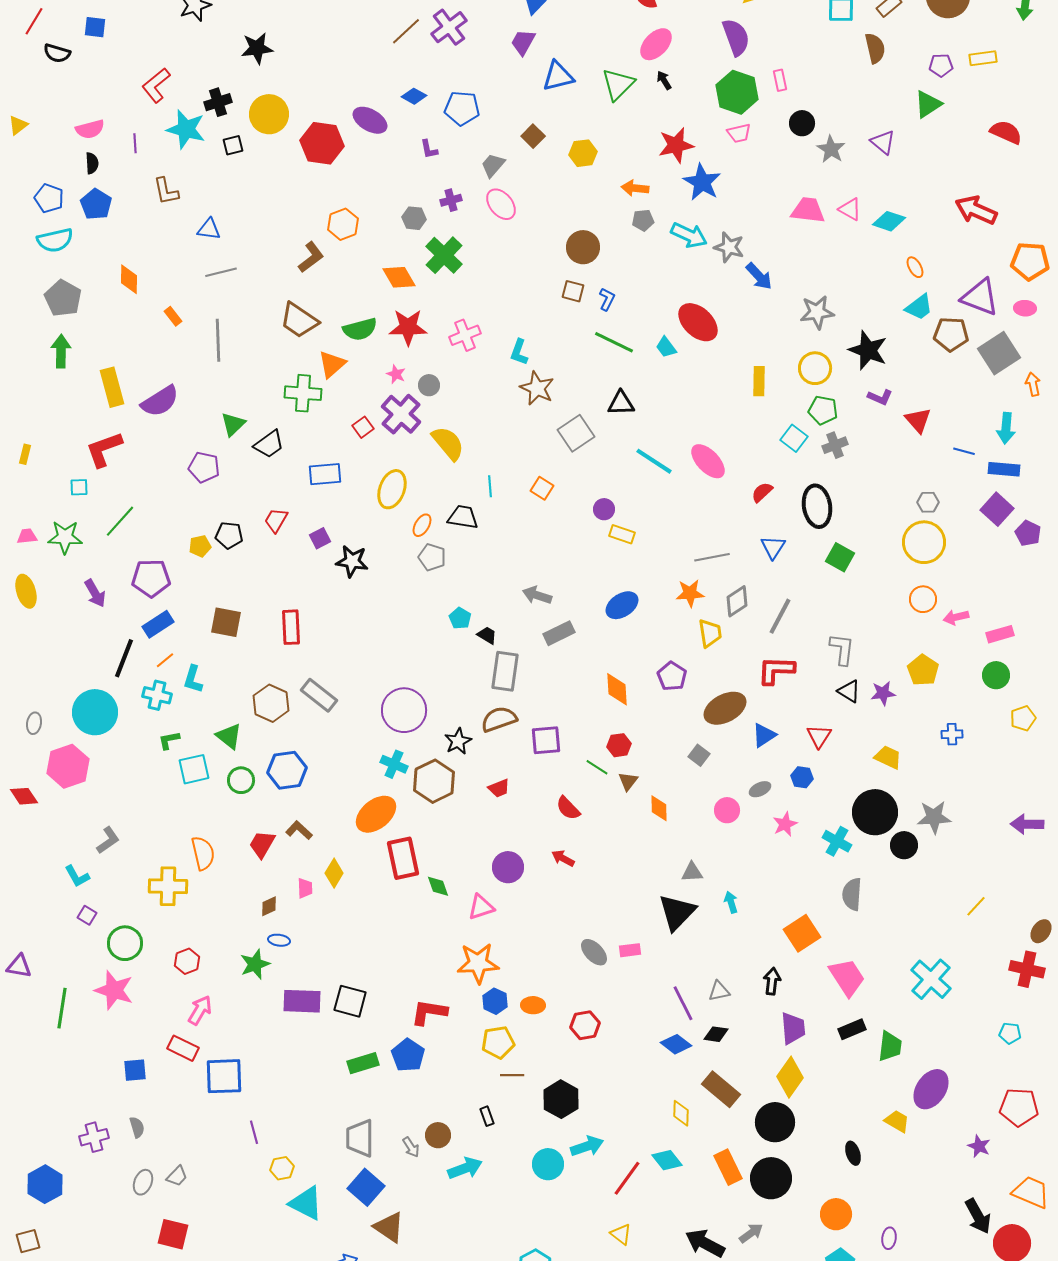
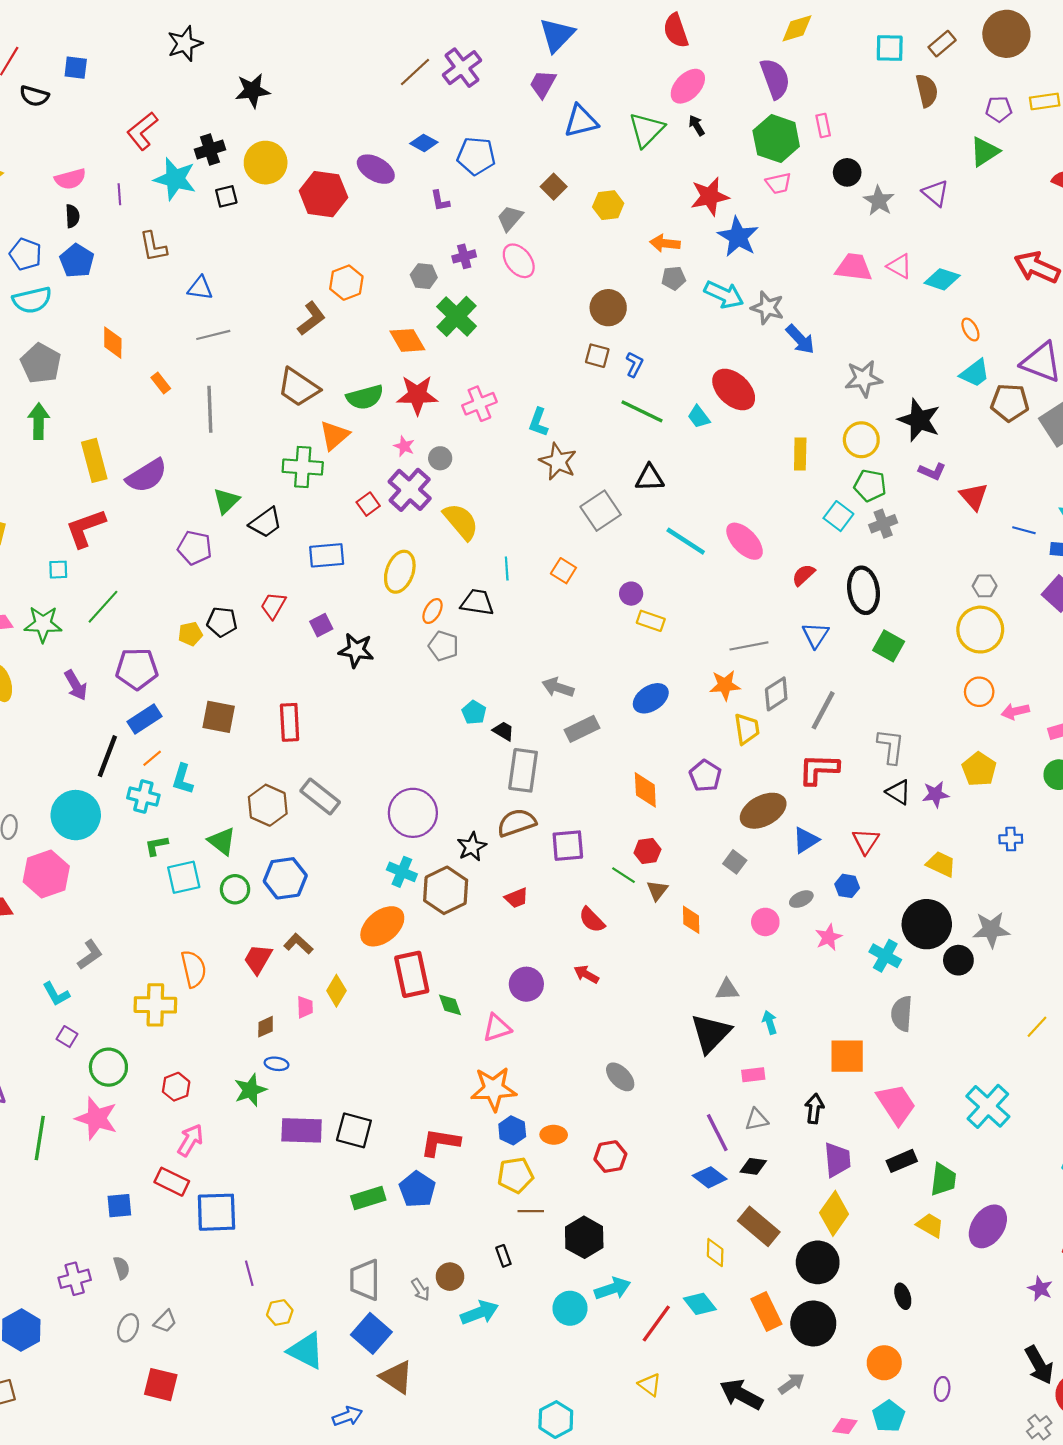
orange square: (802, 933) -> (847, 1056), turned 33
pink rectangle: (630, 950) -> (753, 1075), moved
yellow trapezoid: (897, 1121) -> (930, 1225), moved

